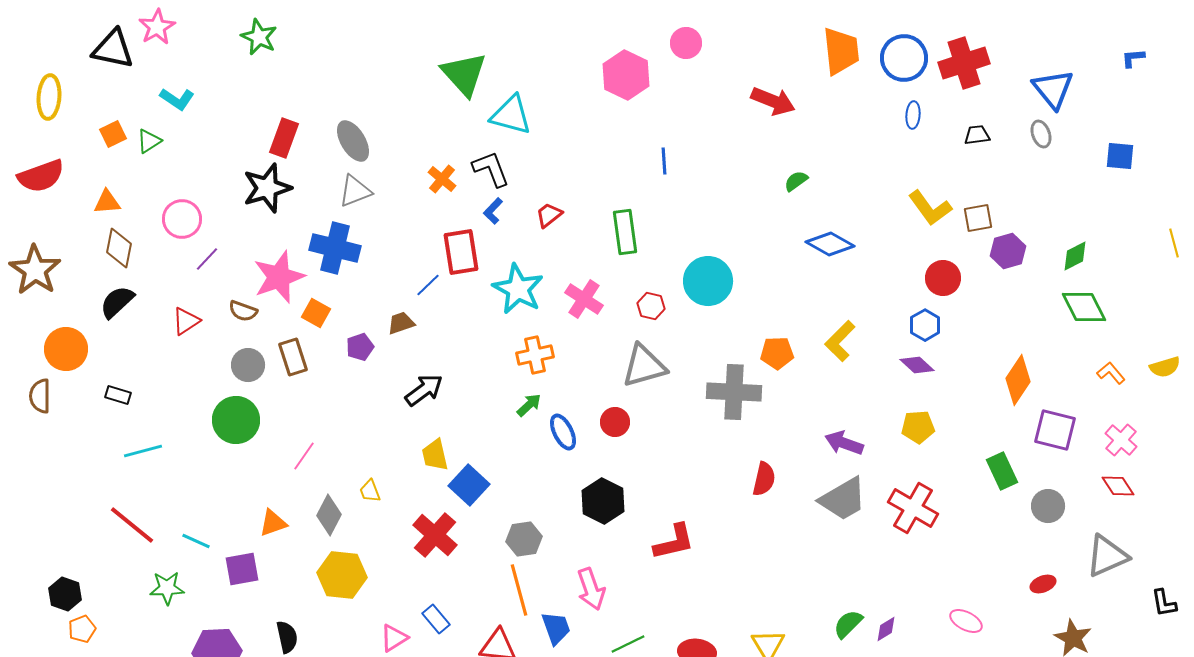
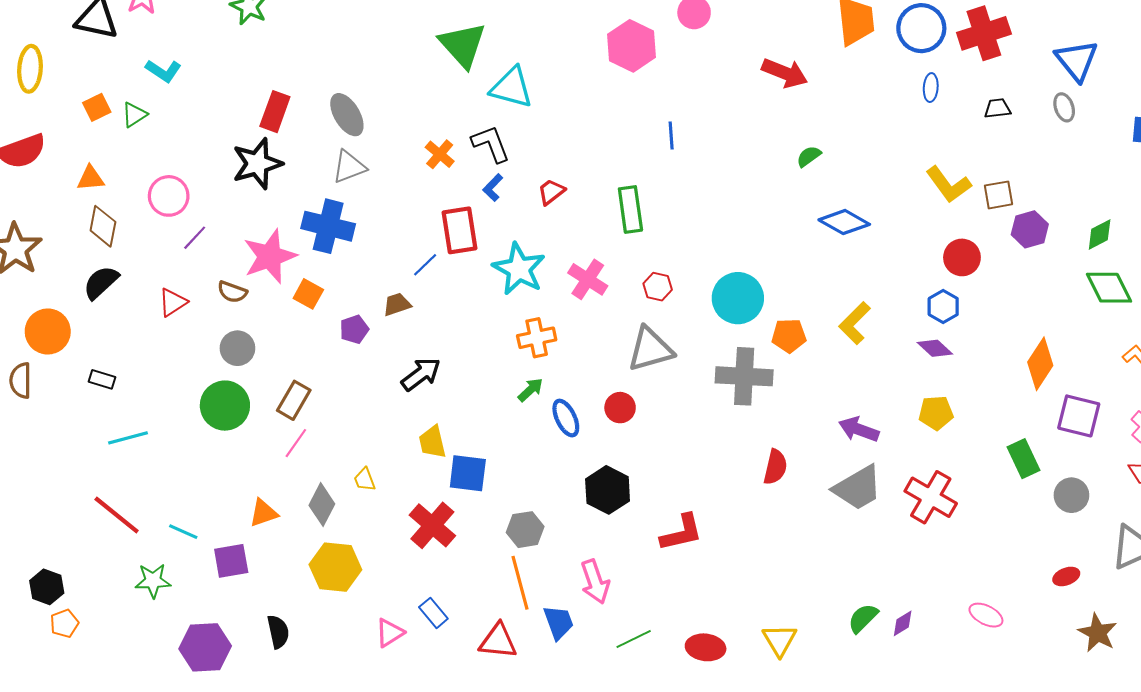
cyan circle: (708, 281) -> (738, 298), moved
brown rectangle: (293, 357) -> (294, 400), moved, turned 48
blue square: (469, 485) -> (468, 473), turned -36

